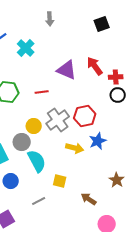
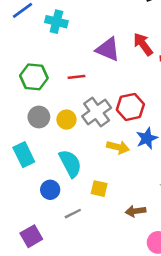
cyan cross: (26, 48) -> (56, 22), turned -30
gray circle: (22, 142) -> (39, 117), moved
blue circle: (11, 181) -> (50, 190), moved
brown arrow: (89, 199) -> (135, 211), turned -42

